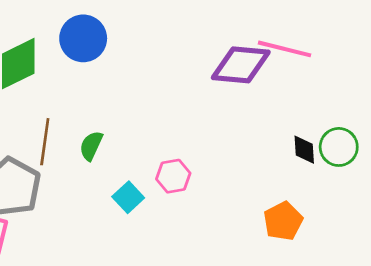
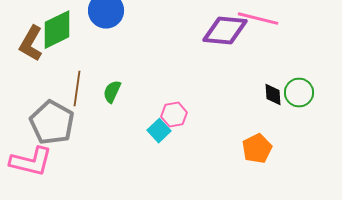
cyan square: (128, 197) -> (159, 131), moved

